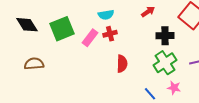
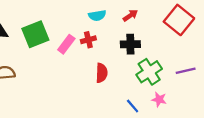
cyan semicircle: (106, 15) -> (97, 15), moved
black cross: (165, 36) -> (130, 44), moved

